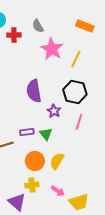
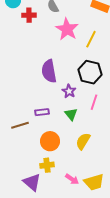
green triangle: (46, 134) -> (71, 114), moved
yellow semicircle: (57, 161) -> (83, 141), moved
pink arrow: (58, 191) -> (72, 179), moved

